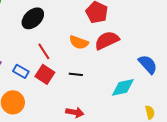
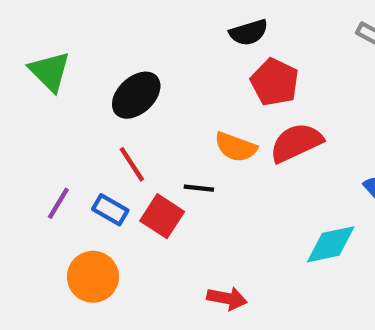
red line: (44, 51) -> (132, 164), moved
black line: (76, 74) -> (199, 188), moved

